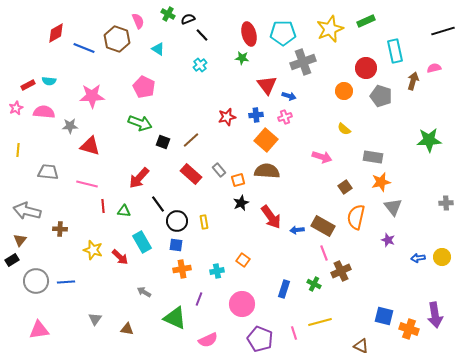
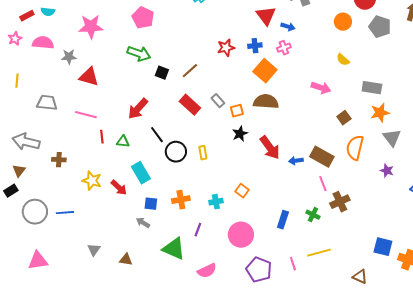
blue square: (176, 245) -> (151, 204), moved

